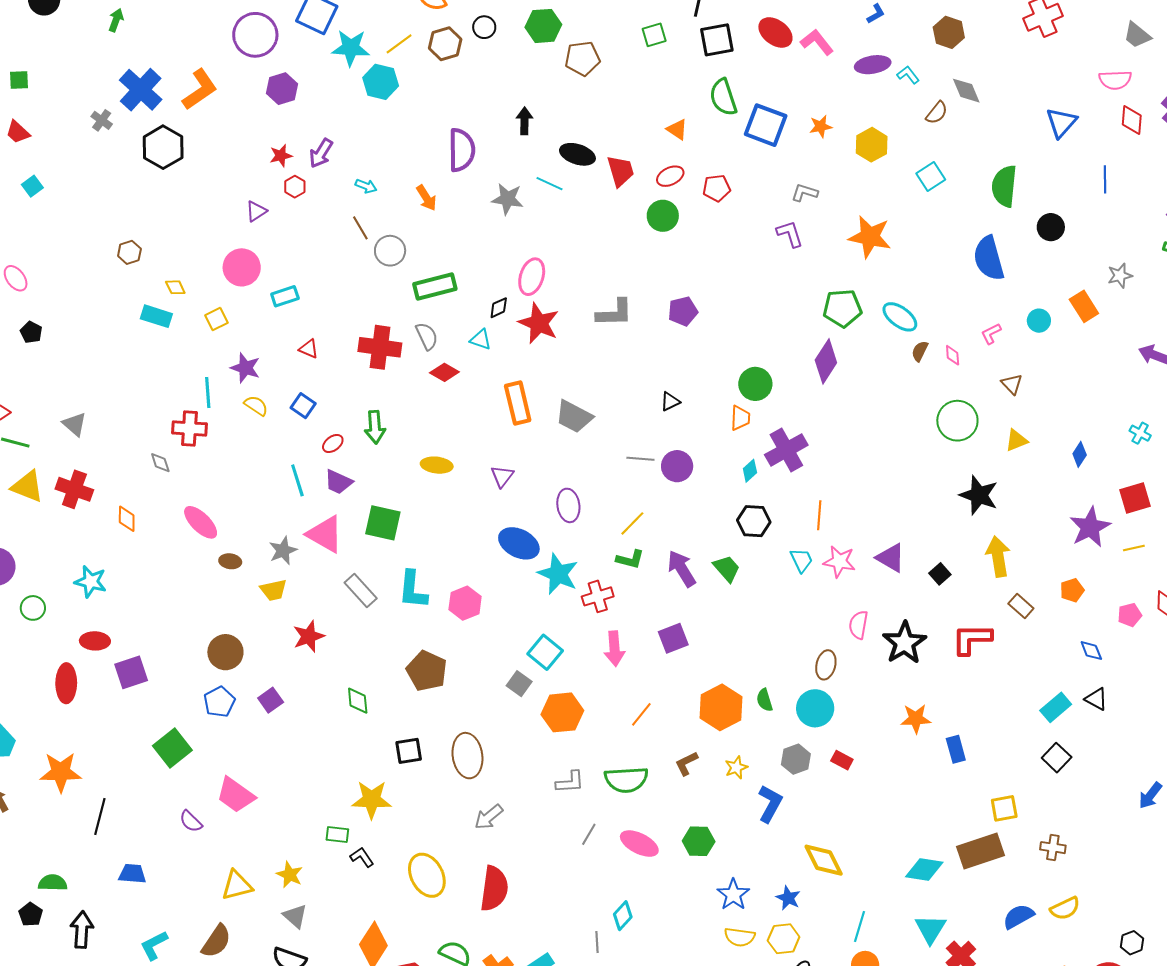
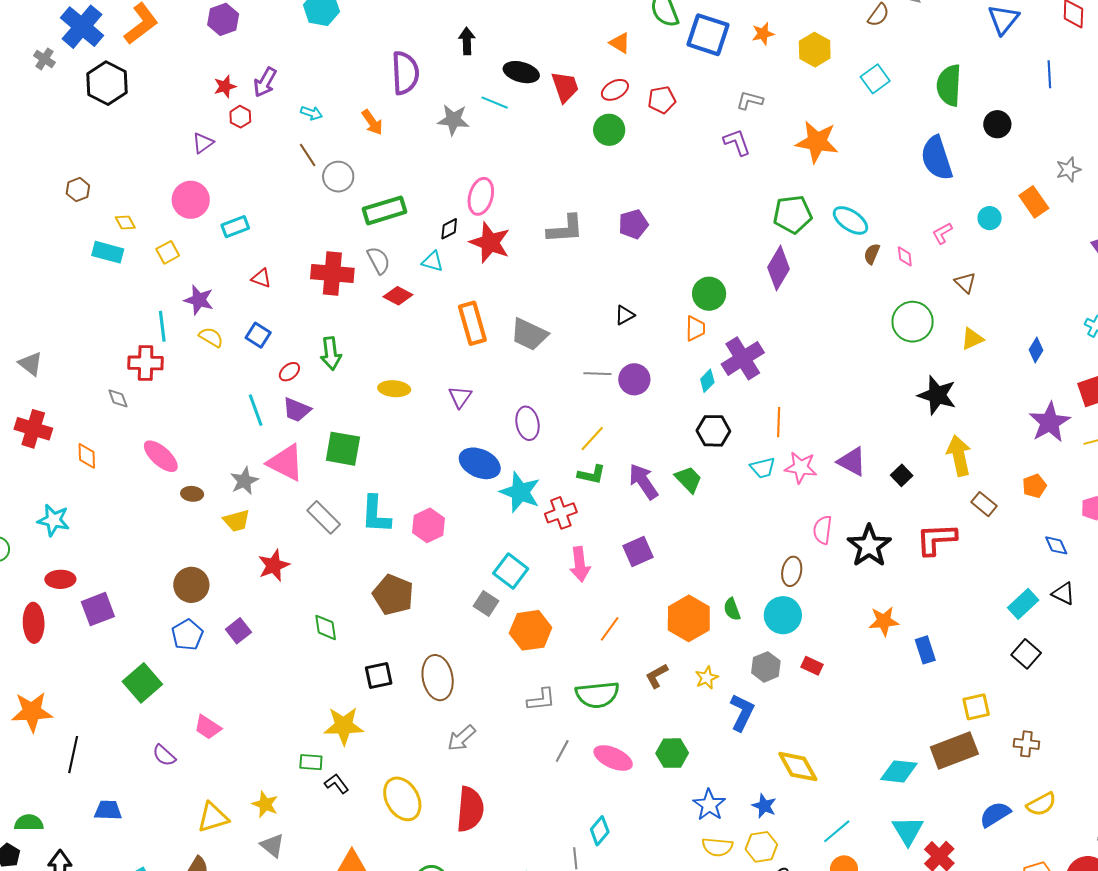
cyan trapezoid: (801, 560) -> (763, 468), turned 104
pink trapezoid: (236, 795) -> (208, 727), size x0.7
cyan line: (860, 927) -> (837, 831), turned 36

